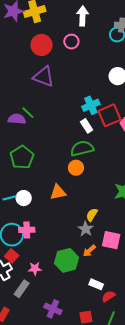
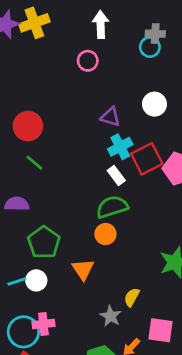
red circle: (42, 45) -> (28, 126), moved
purple triangle: (44, 77) -> (110, 117), moved, size x0.7
purple semicircle: (17, 119) -> (17, 204), moved
green pentagon: (22, 157) -> (44, 242), moved
orange triangle: (58, 192) -> (83, 269), turned -48
gray star: (86, 229) -> (111, 316), moved

